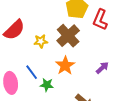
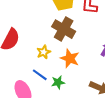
yellow star: (41, 41) -> (44, 52), moved

